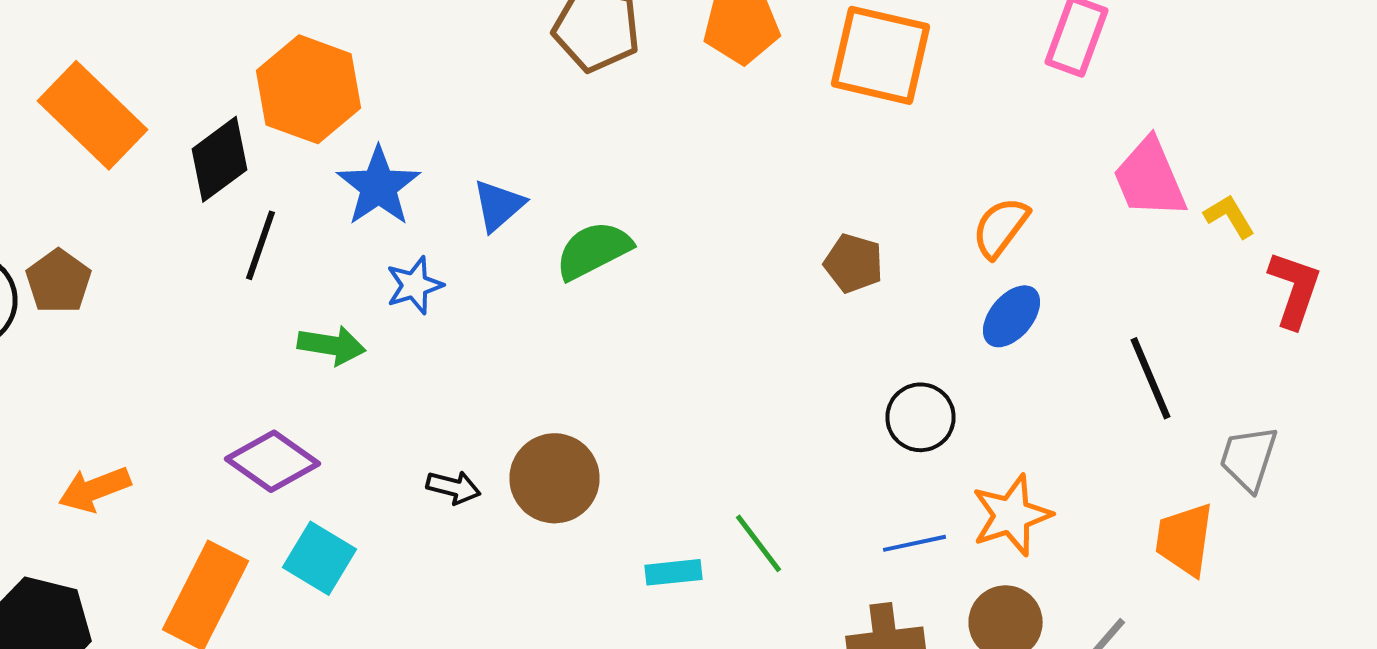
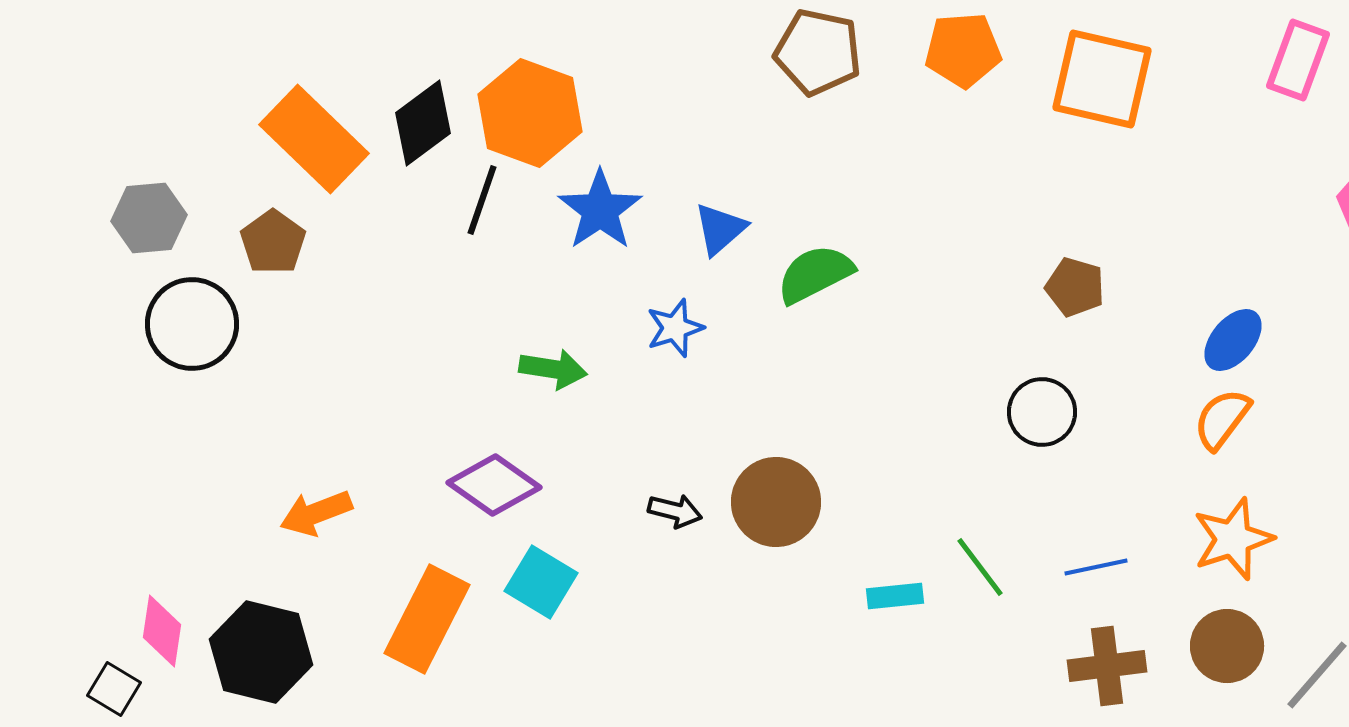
black diamond: (220, 159) -> (423, 123), moved
orange semicircle: (1000, 227) -> (1222, 419), moved
black line: (260, 245) -> (482, 200), moved
brown pentagon: (58, 281) -> (273, 242), moved
blue star: (414, 285) -> (675, 328), moved
black circle: (920, 417) -> (1042, 412), moved
blue line: (914, 543) -> (1096, 567), moved

